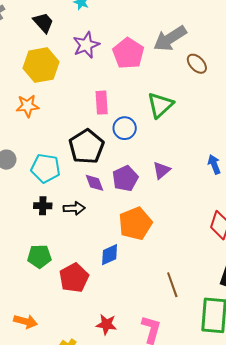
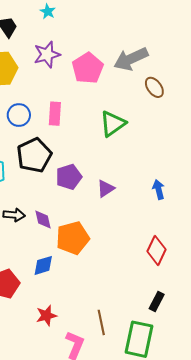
blue circle: (125, 128) -> (19, 115), moved
purple pentagon: (125, 178) -> (69, 177), moved
purple diamond: (95, 183) -> (43, 219), moved
brown line: (172, 285) -> (101, 322), moved
red star: (106, 324) -> (46, 316), moved, turned -30

